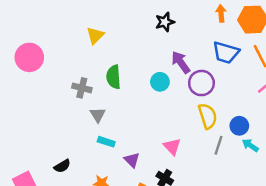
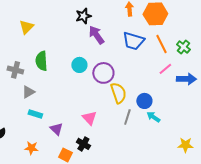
purple arrow: (181, 62) -> (96, 35), moved
purple circle: (201, 83) -> (103, 73), moved
gray triangle: (98, 115) -> (28, 92), turned 32

